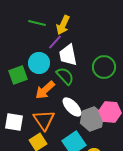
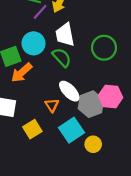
purple line: (55, 42) -> (40, 12), moved
orange arrow: (45, 90) -> (22, 73), moved
orange triangle: (44, 120) -> (52, 105), moved, size x0.6

